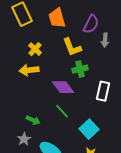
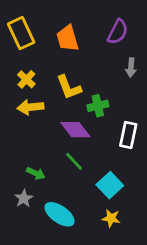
purple semicircle: (91, 24) -> (118, 32), moved
yellow L-shape: (72, 47) -> (69, 87), moved
yellow cross: (35, 49) -> (26, 79), moved

